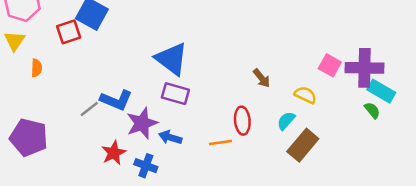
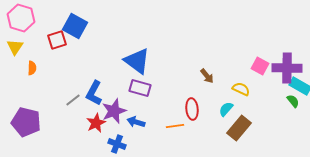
blue L-shape: (116, 100) -> (94, 93), turned 95
red star: (114, 153) -> (96, 123), moved

